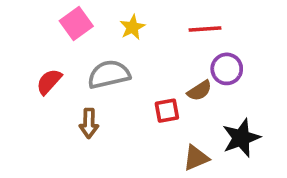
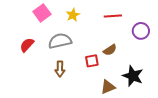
purple circle: (227, 69) -> (141, 31), moved
brown arrow: (89, 123) -> (60, 69), moved
black star: (241, 138) -> (133, 76), turned -30

